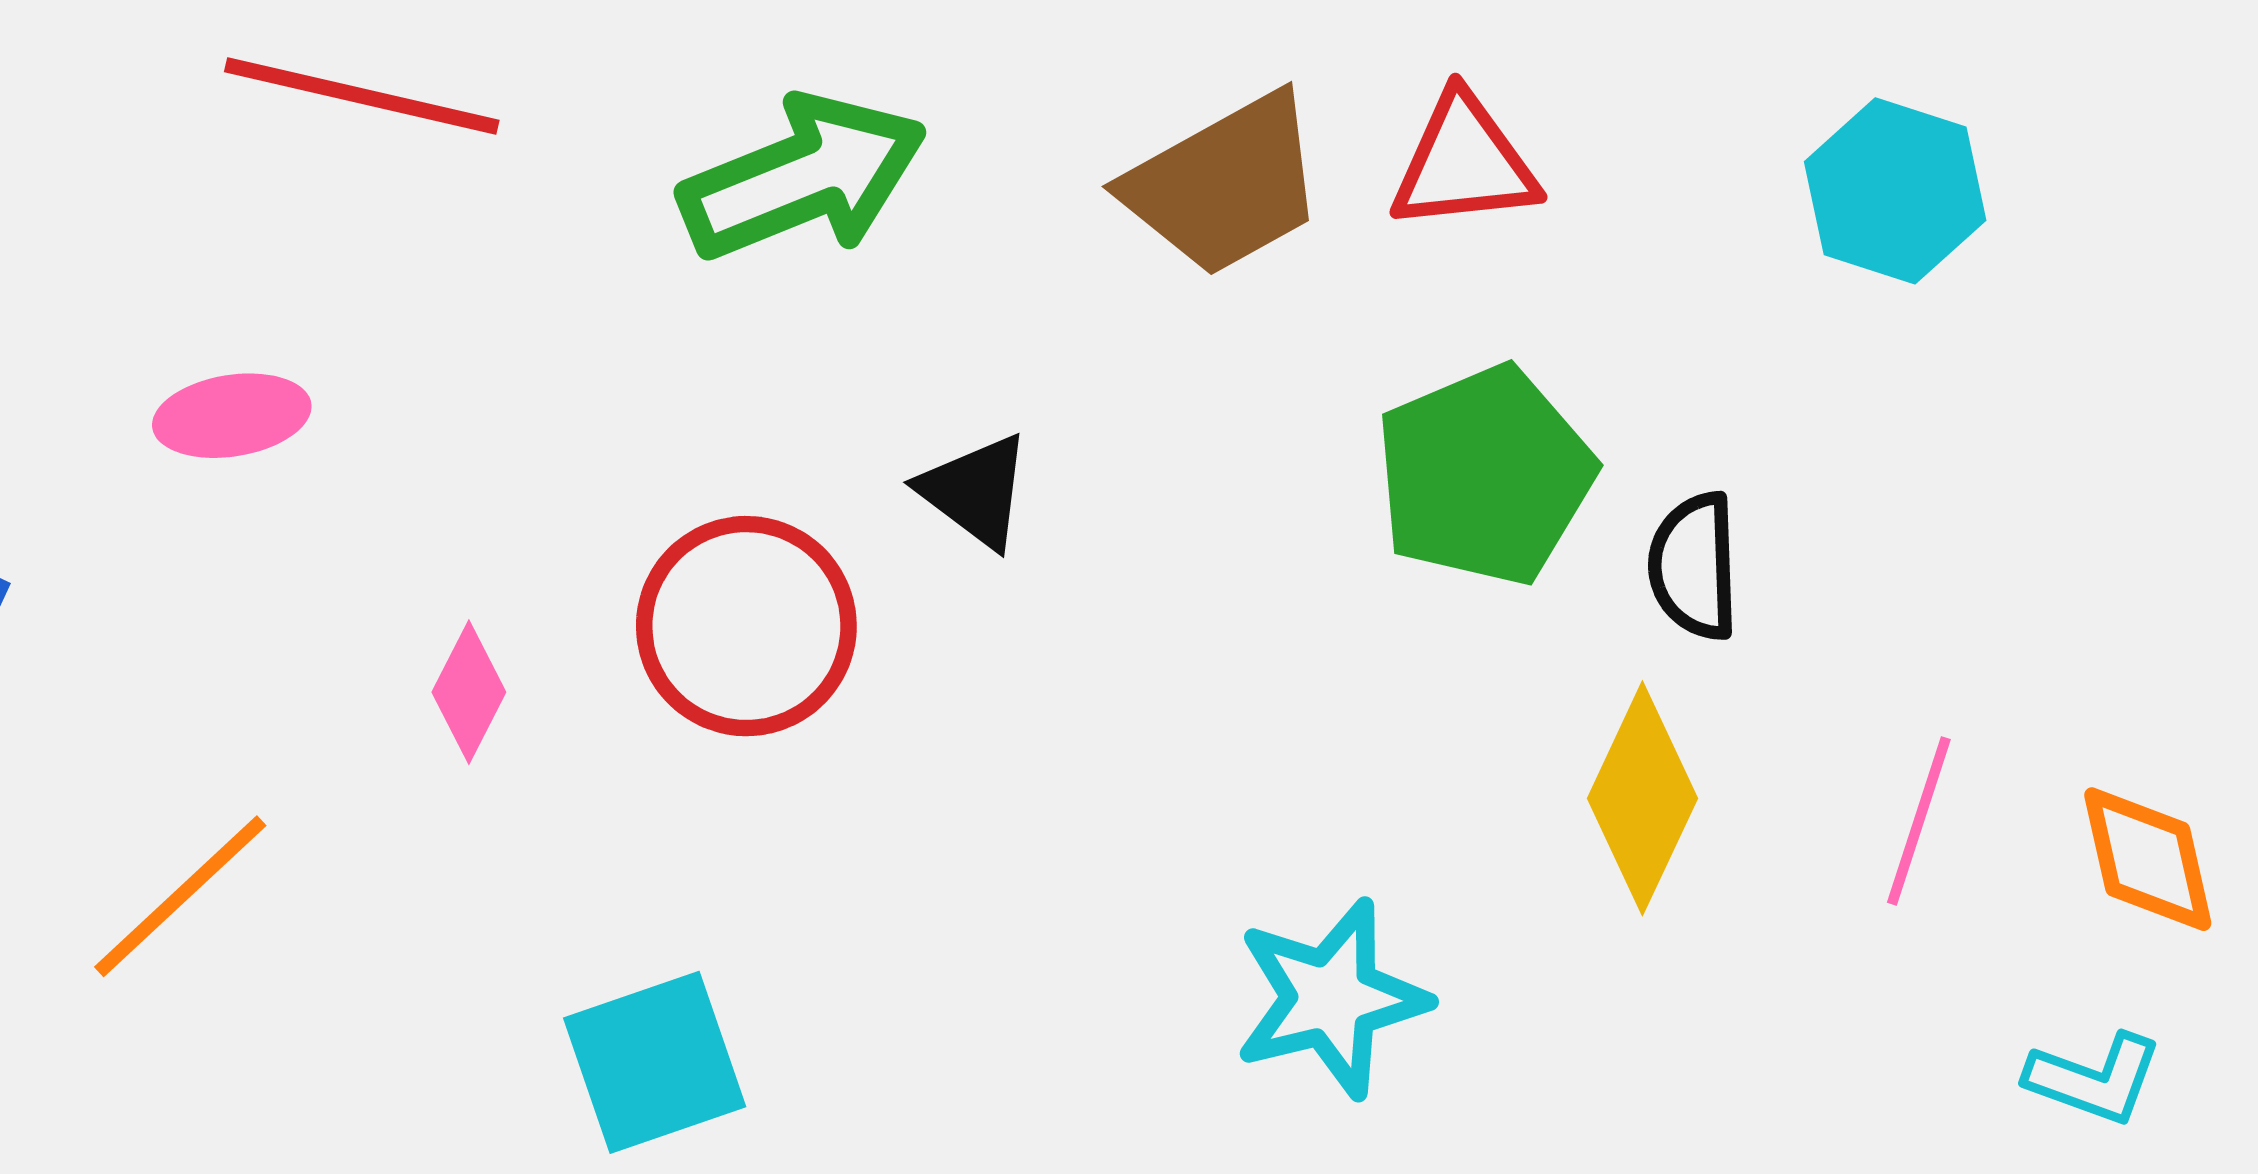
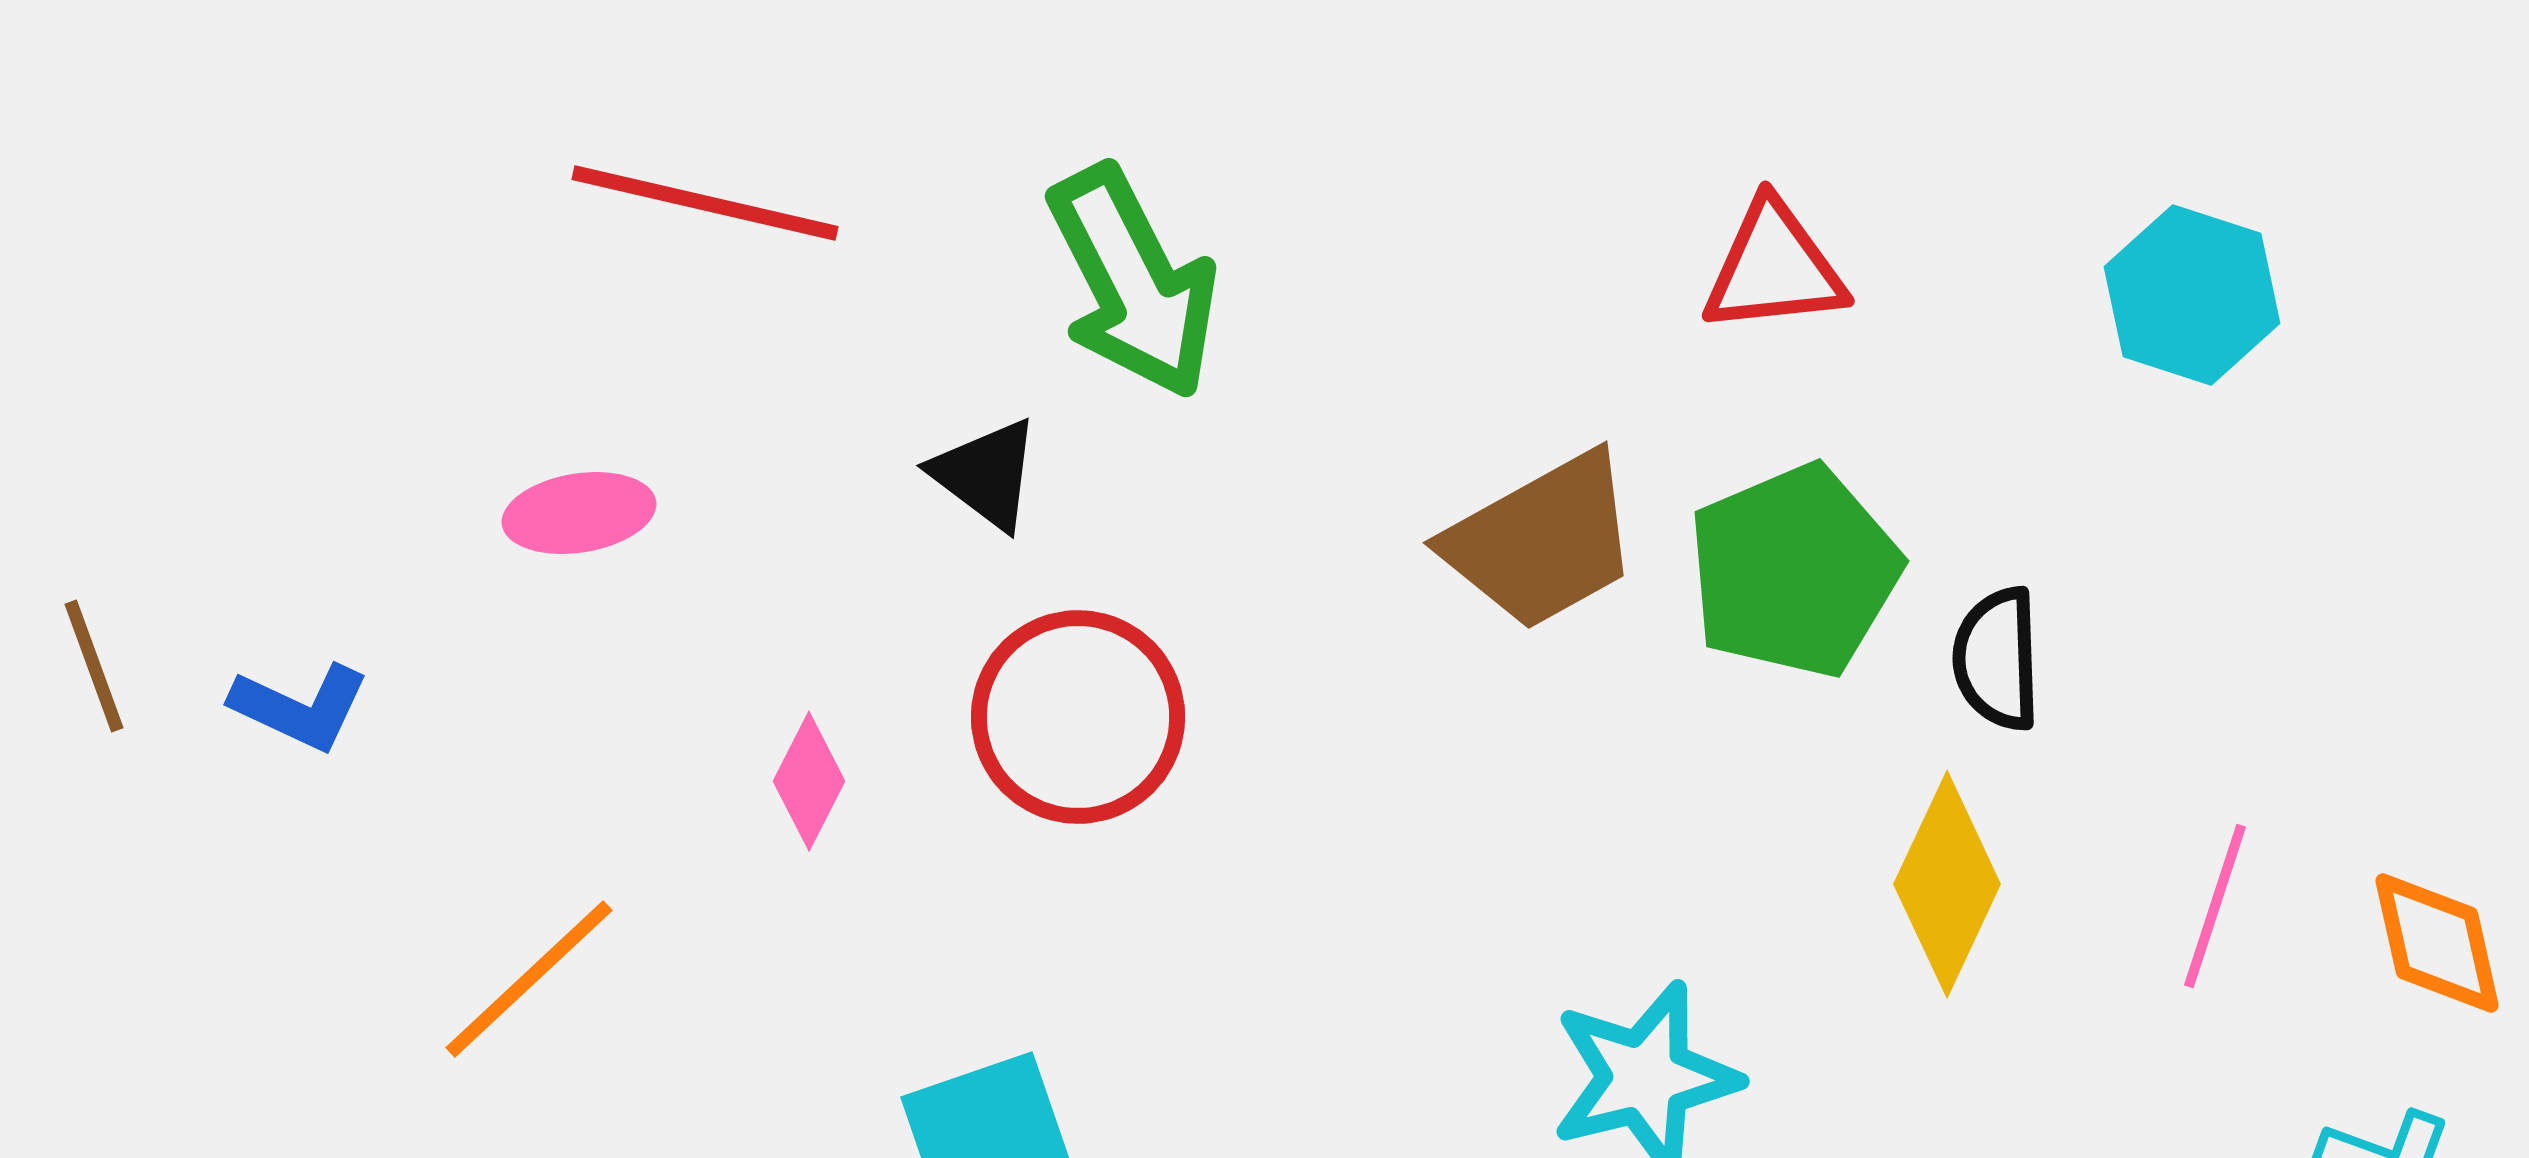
green arrow: (803, 177) -> (1133, 282), turned 85
brown trapezoid: (1225, 185) -> (1542, 541), moved
black triangle: (975, 491) -> (986, 474), moved

